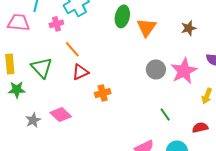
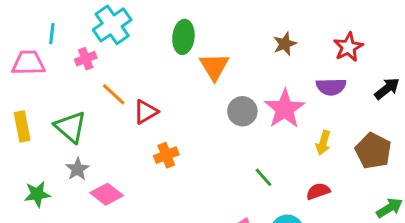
orange triangle: (146, 28) -> (214, 67), moved
red triangle: (80, 72) -> (146, 112), moved
green star: (17, 90) -> (37, 194), moved
gray star: (33, 120) -> (77, 169), moved

